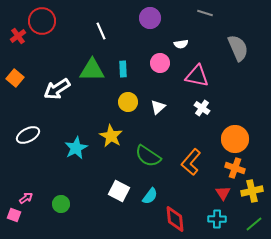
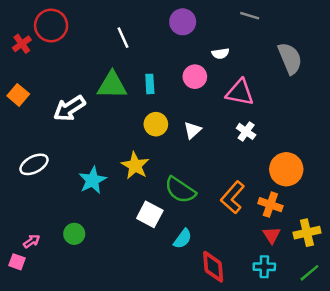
orange cross: (235, 168) -> (270, 205), moved
white square: (119, 191) -> (150, 214), moved
green circle: (61, 204) -> (74, 234), moved

